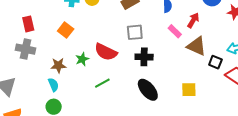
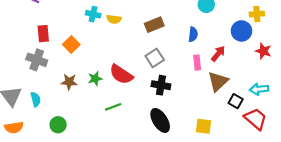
orange square: (66, 30) -> (71, 44), moved
pink rectangle: (175, 31) -> (197, 63), turned 32
gray square: (135, 32) -> (155, 58), turned -36
brown triangle: (197, 46) -> (218, 81), turned 45
cyan semicircle: (53, 85) -> (36, 99), moved

